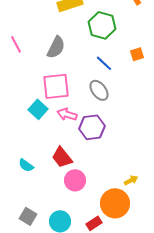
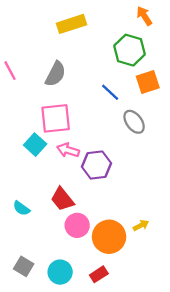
green hexagon: (102, 25) -> (130, 50), moved
orange square: (137, 54) -> (148, 82), size x1.5
gray ellipse: (99, 90) -> (134, 122), moved
orange circle: (115, 203) -> (109, 237), moved

